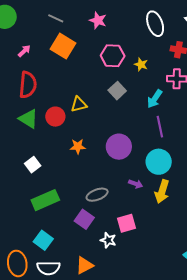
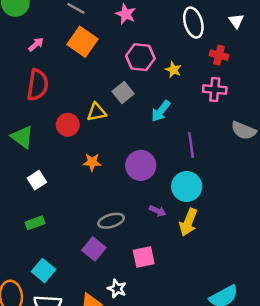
gray square: (117, 91) -> (123, 93), moved
cyan arrow: (155, 99) -> (161, 111), moved
green triangle: (28, 119) -> (22, 137), moved
green rectangle: (45, 200) -> (35, 223), moved, size x0.6
white star: (108, 240) -> (117, 289), moved

